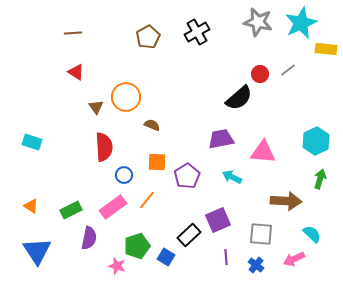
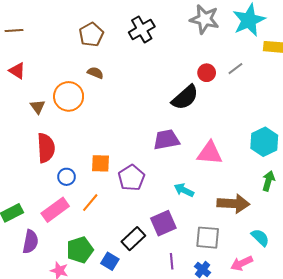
brown semicircle: (152, 125) -> (95, 73), moved
cyan arrow: (232, 177) -> (184, 190), moved

